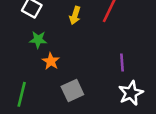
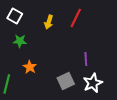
orange star: (51, 61) -> (30, 67), moved
gray square: (72, 90) -> (66, 81), moved

